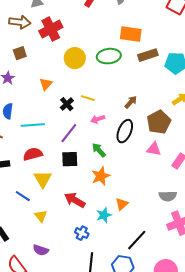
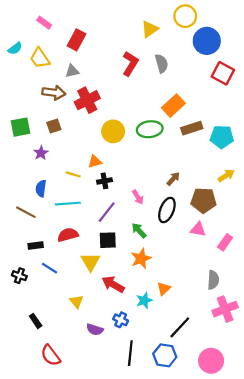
orange rectangle: (131, 34) -> (173, 106), turned -50
orange triangle: (46, 84) -> (95, 162), moved, turned 32
yellow line: (88, 98) -> (73, 174), moved
black cross: (67, 104) -> (104, 181), turned 32
pink arrow: (98, 119) -> (138, 197), turned -104
brown pentagon: (159, 122) -> (204, 200), turned 30
yellow triangle: (43, 179) -> (90, 262), moved
blue line: (23, 196) -> (50, 268), moved
gray semicircle: (168, 196) -> (213, 280), turned -84
purple semicircle: (41, 250) -> (95, 330), moved

